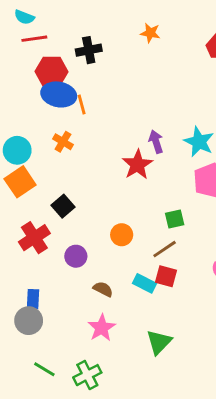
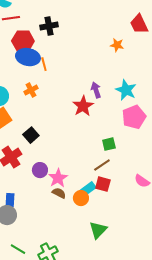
orange star: (150, 33) -> (117, 45), moved
orange cross: (63, 142) -> (31, 90), turned 32
orange circle: (122, 235) -> (81, 198), moved
cyan rectangle: (145, 283) -> (88, 189), turned -63
pink star: (102, 328) -> (58, 178), moved

